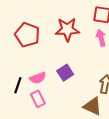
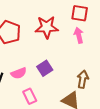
pink rectangle: (38, 99) -> (30, 96), moved

